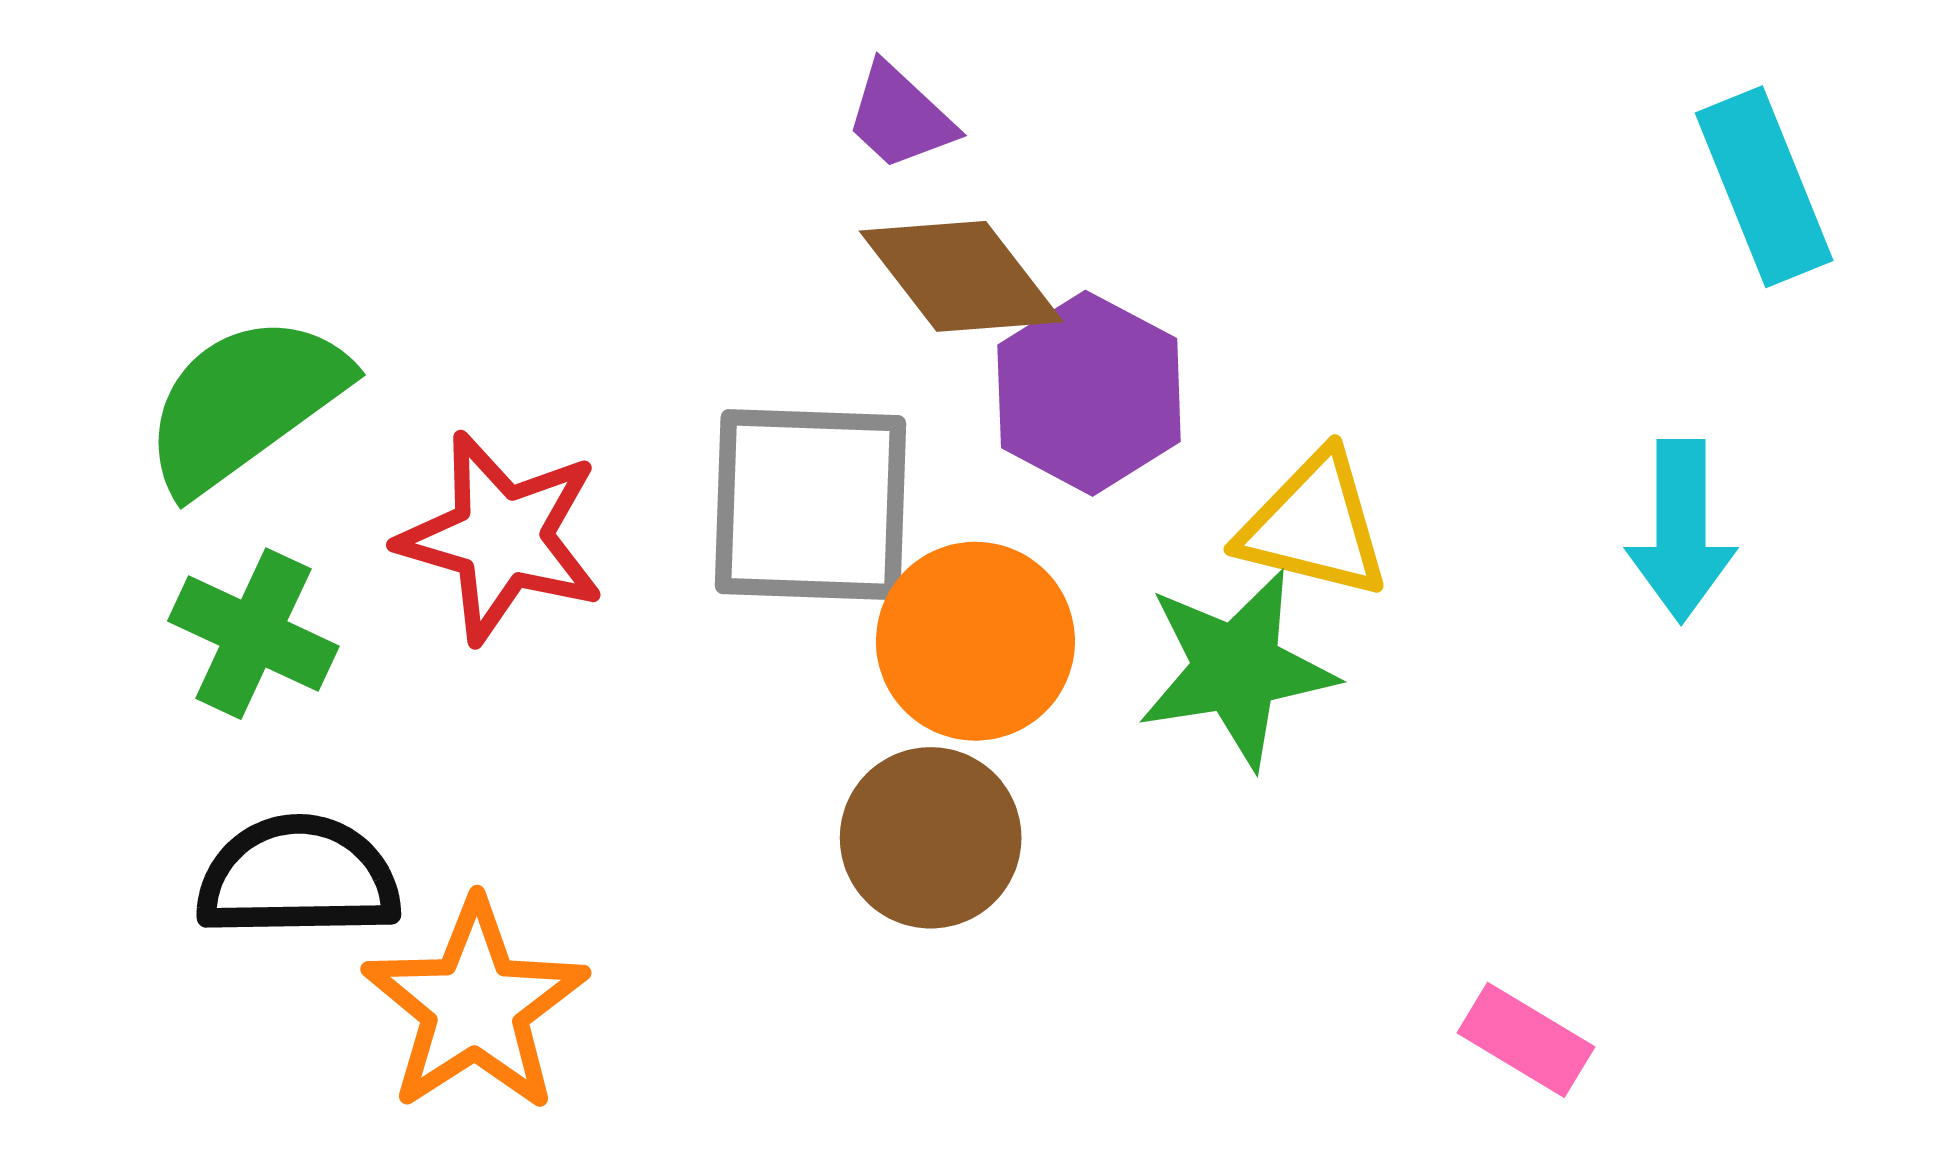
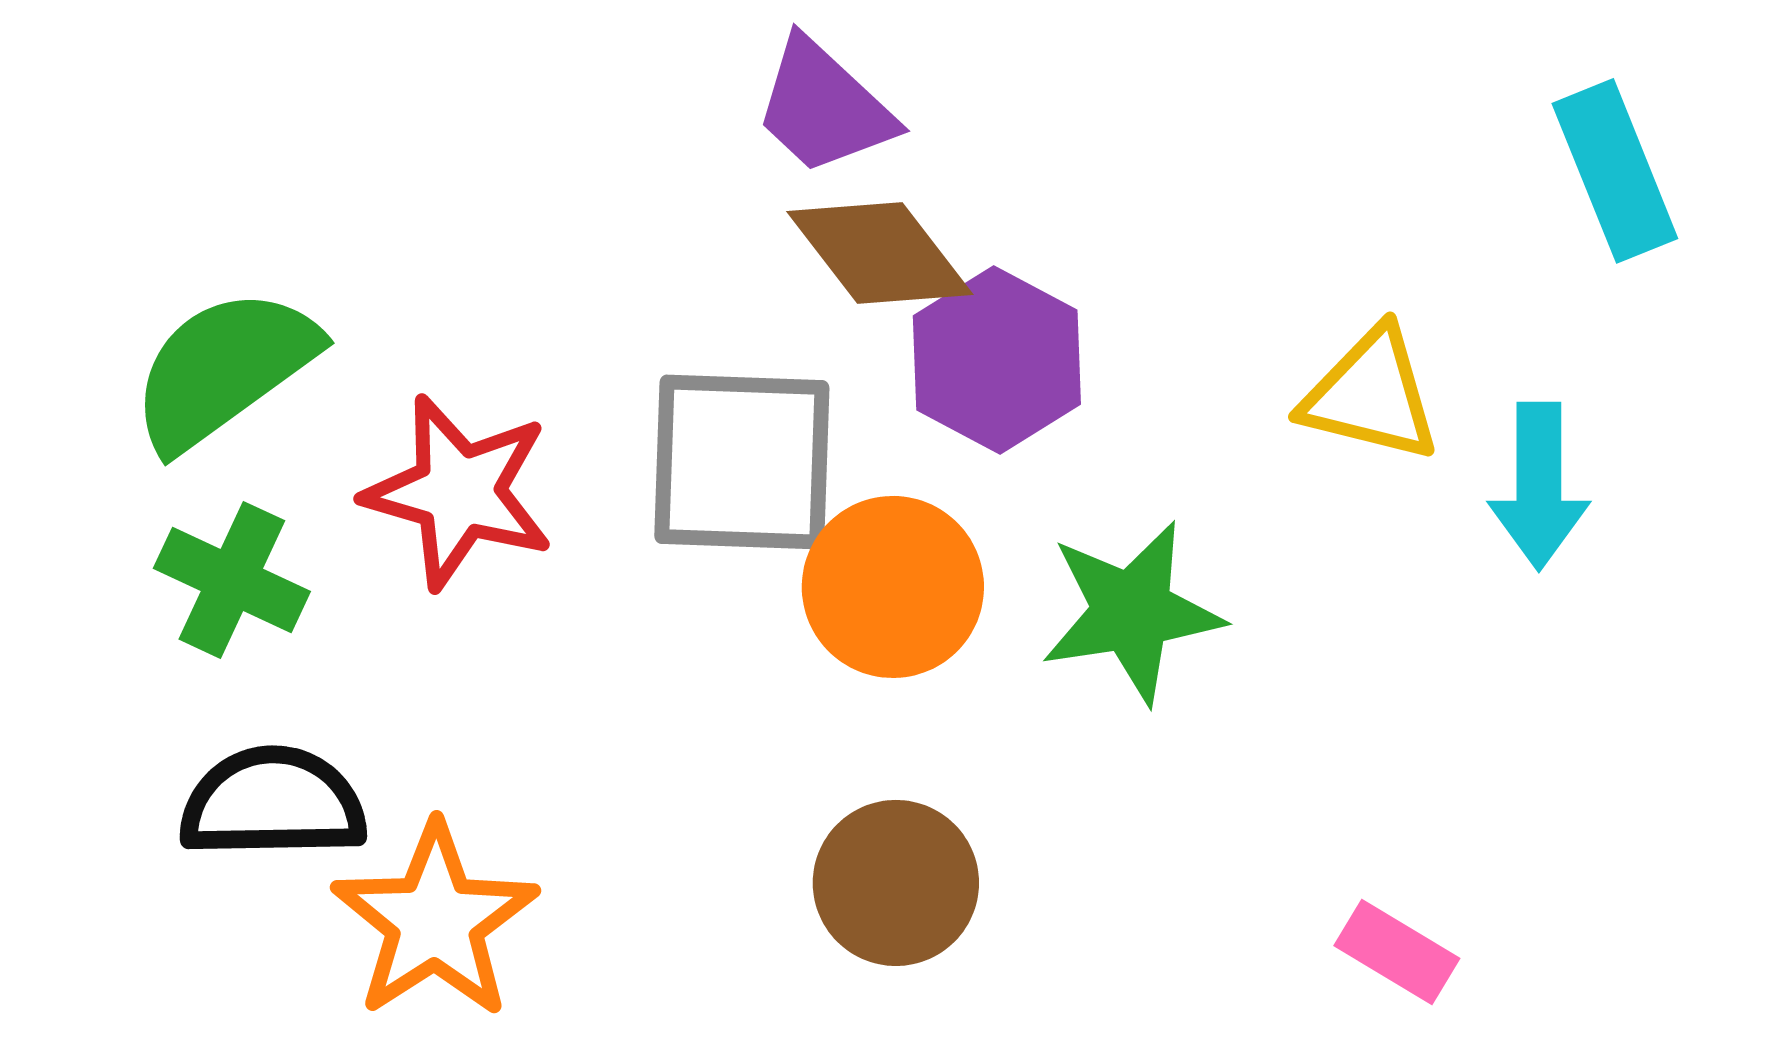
purple trapezoid: (900, 117) -> (824, 107), size x1.4
yellow triangle: (1314, 525) -> (1371, 395), moved
brown circle: (931, 838) -> (896, 883), moved

